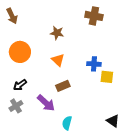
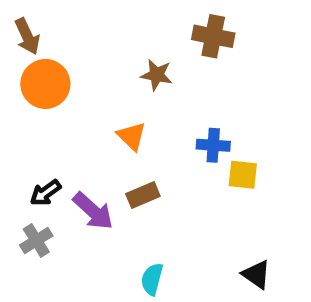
brown star: (57, 33) -> (157, 75), moved
orange circle: (20, 52) -> (45, 84), moved
purple arrow: (46, 103) -> (93, 211), moved

